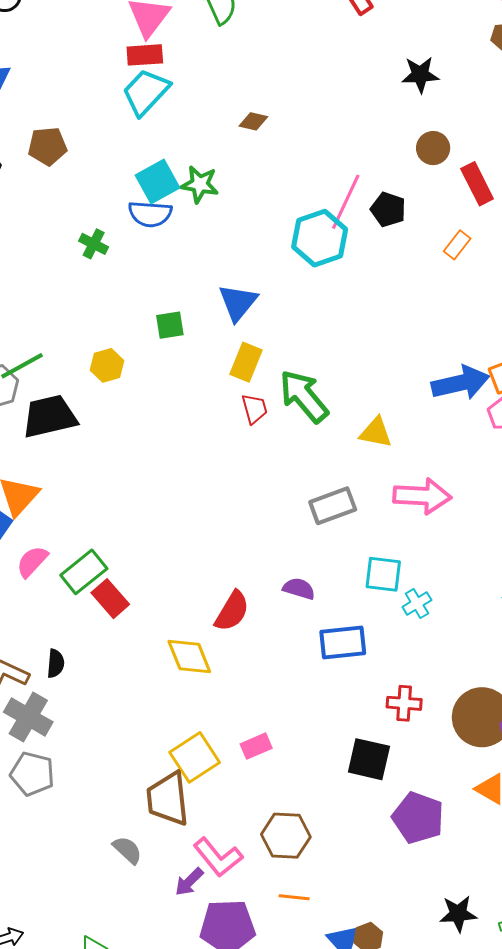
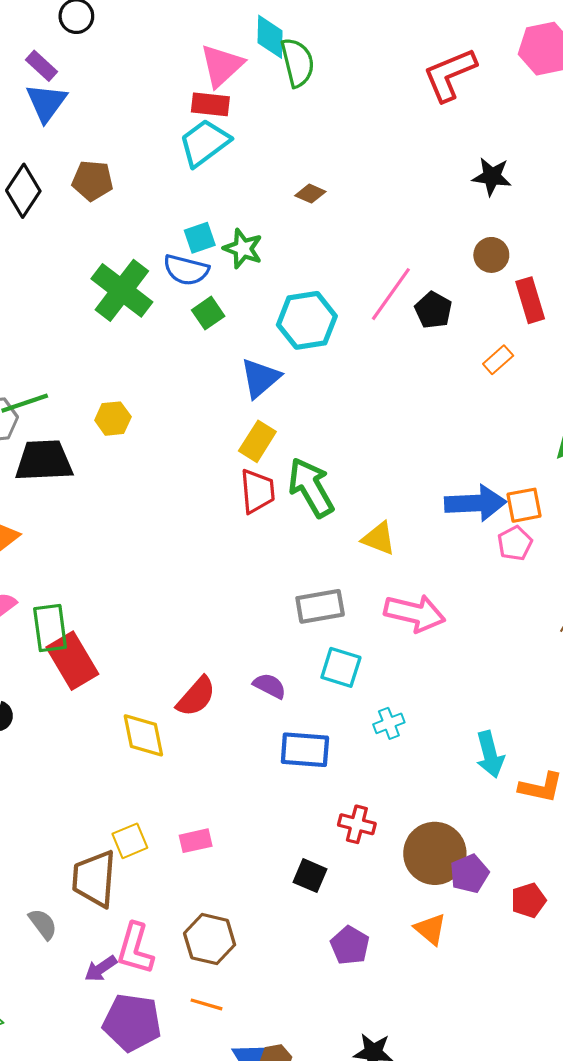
cyan square: (157, 181) -> (200, 238), size x0.7
cyan hexagon: (320, 238) -> (307, 320), moved
green cross: (94, 244) -> (122, 290), size x2.0
green square: (170, 325) -> (208, 313), moved, turned -36
red trapezoid: (254, 409) -> (257, 491), size x1.4
green rectangle: (84, 572) -> (50, 628), turned -69
cyan square: (383, 574) -> (341, 667), moved
red rectangle: (110, 599) -> (72, 661), size x1.4
yellow square: (195, 757) -> (130, 841), size x0.7
black square: (369, 759) -> (310, 876), size x0.7
purple pentagon: (418, 818) -> (350, 945), size x0.7
pink L-shape: (218, 857) -> (135, 949), turned 45

